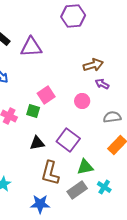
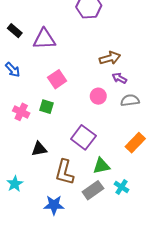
pink square: (46, 95) -> (57, 79), moved
gray semicircle: (112, 117) -> (130, 100), moved
black triangle: (37, 143) -> (39, 149), moved

